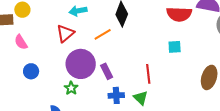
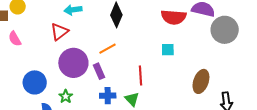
orange line: (103, 34) -> (108, 49), moved
blue circle: (31, 71) -> (35, 82), moved, size x1.5
green star: (71, 88) -> (66, 96), moved

